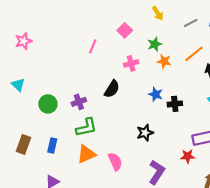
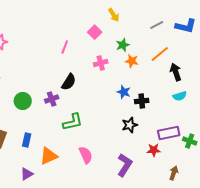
yellow arrow: (158, 13) -> (114, 15), moved
black semicircle: (112, 89) -> (69, 82), moved
green L-shape: (86, 127) -> (73, 122), moved
black star: (145, 133) -> (130, 125), moved
orange triangle: (86, 154) -> (49, 156), moved

